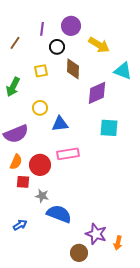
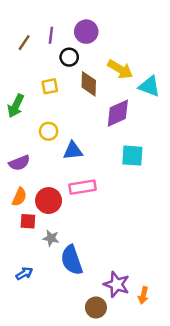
brown line: (15, 43) -> (24, 43), moved
yellow arrow: (99, 45) -> (120, 69), moved
purple semicircle: (16, 134) -> (19, 163), size x0.7
blue semicircle: (59, 214) -> (72, 260), turned -130

